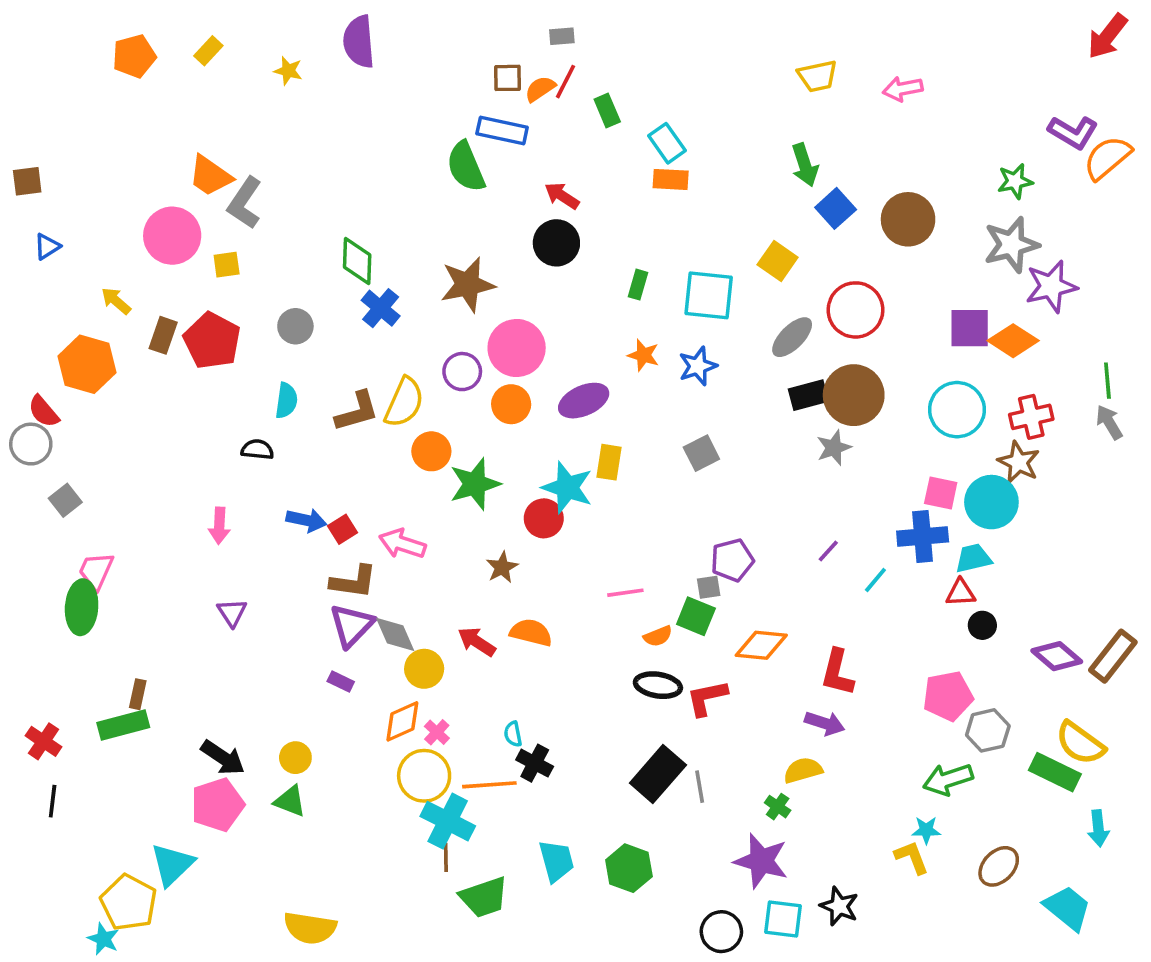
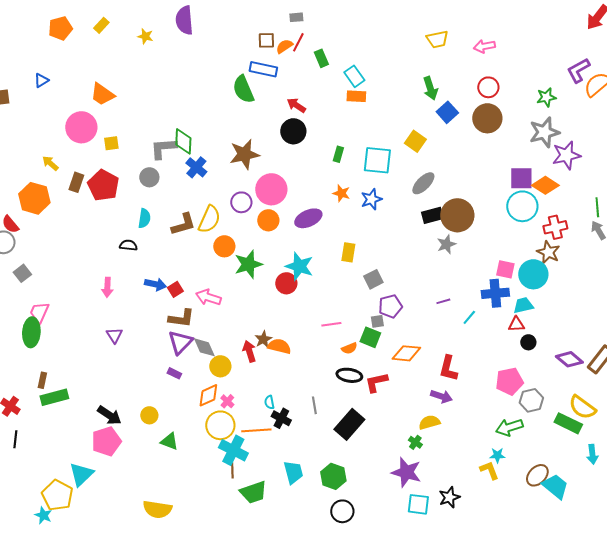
purple L-shape: (1073, 132) -> (578, 70), turned 120
gray L-shape: (245, 203) -> (163, 148), moved, turned 52
blue triangle: (47, 246) -> (41, 80), moved
red circle: (855, 310) -> (488, 87), moved, size x0.7
cyan circle: (957, 410) -> (522, 206), moved
gray square: (701, 453) -> (373, 279), moved
yellow rectangle: (609, 462) -> (348, 252), moved
purple line: (828, 551) -> (443, 301), turned 32
brown star: (502, 567) -> (263, 339), moved
red arrow: (477, 642) -> (249, 351), turned 40
brown rectangle: (138, 694) -> (42, 380), moved
gray line: (700, 787) -> (314, 405), moved
green triangle: (290, 801) -> (169, 441), moved
black star: (839, 906) -> (449, 497), turned 30
cyan trapezoid: (1068, 908) -> (555, 486), moved
black circle: (721, 932) -> (342, 511), moved

